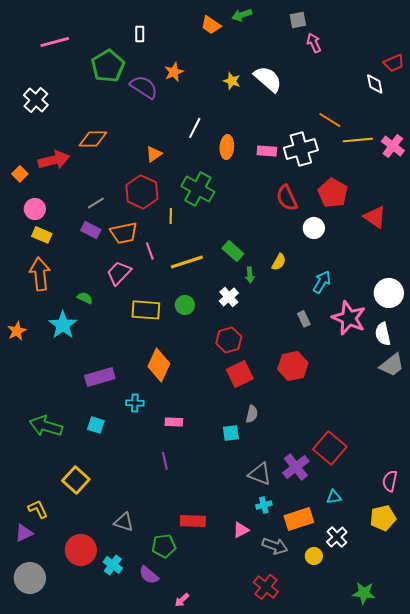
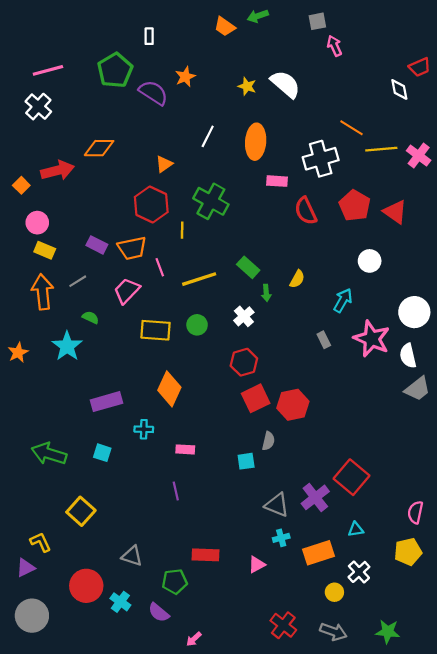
pink line: (55, 42) -> (48, 70), moved
orange ellipse: (227, 147) -> (256, 142), moved, size x1.4
pink rectangle: (267, 151) -> (277, 181), moved
gray line: (96, 203) -> (78, 281), moved
red triangle: (375, 217) -> (395, 212), moved
white circle: (314, 228) -> (370, 261), moved
red hexagon: (293, 366) -> (293, 405), moved
gray arrow: (275, 546) -> (333, 632), moved

